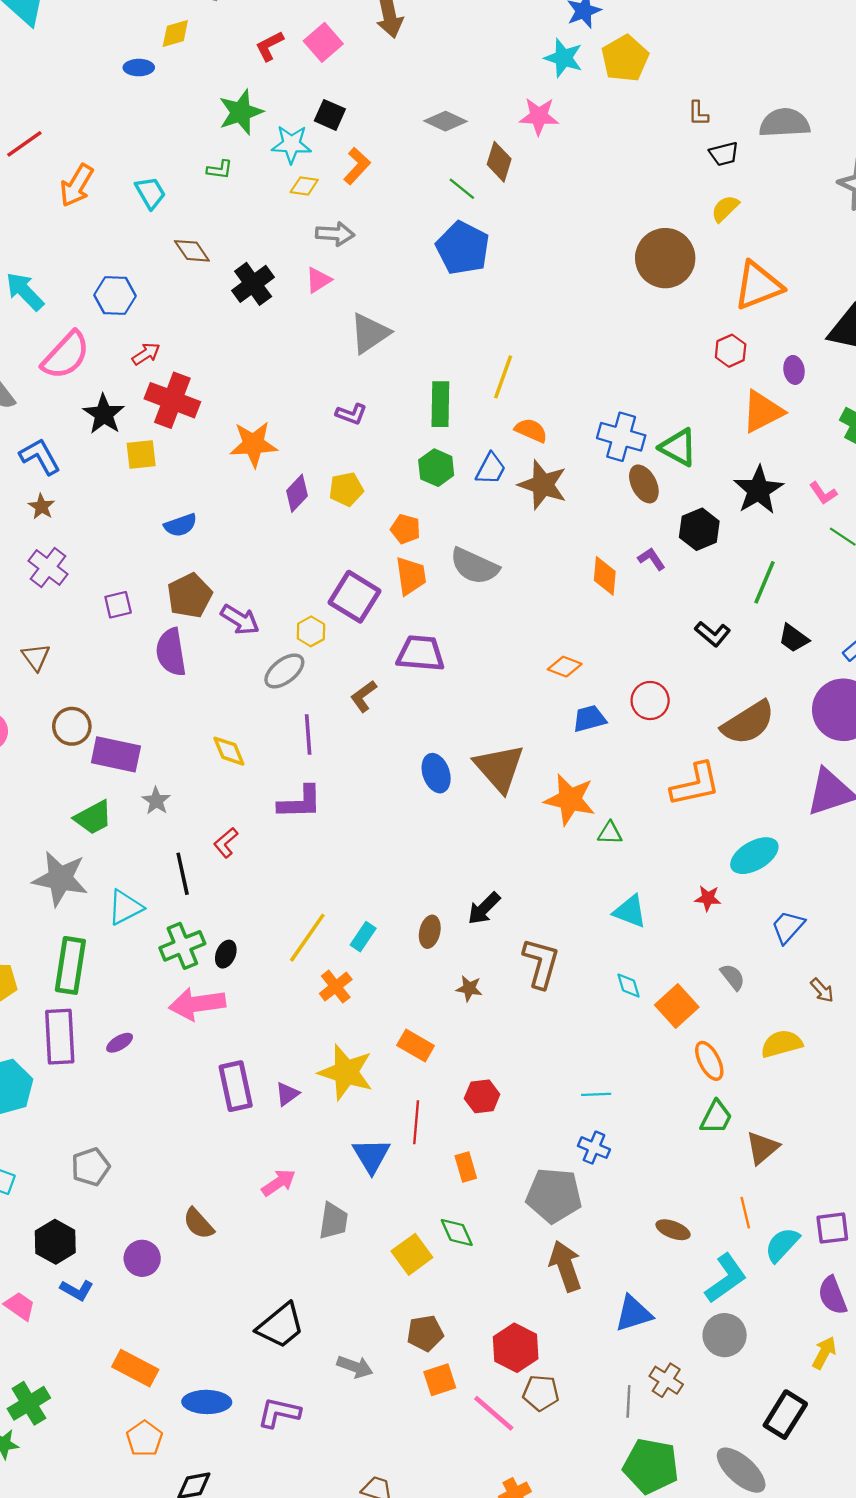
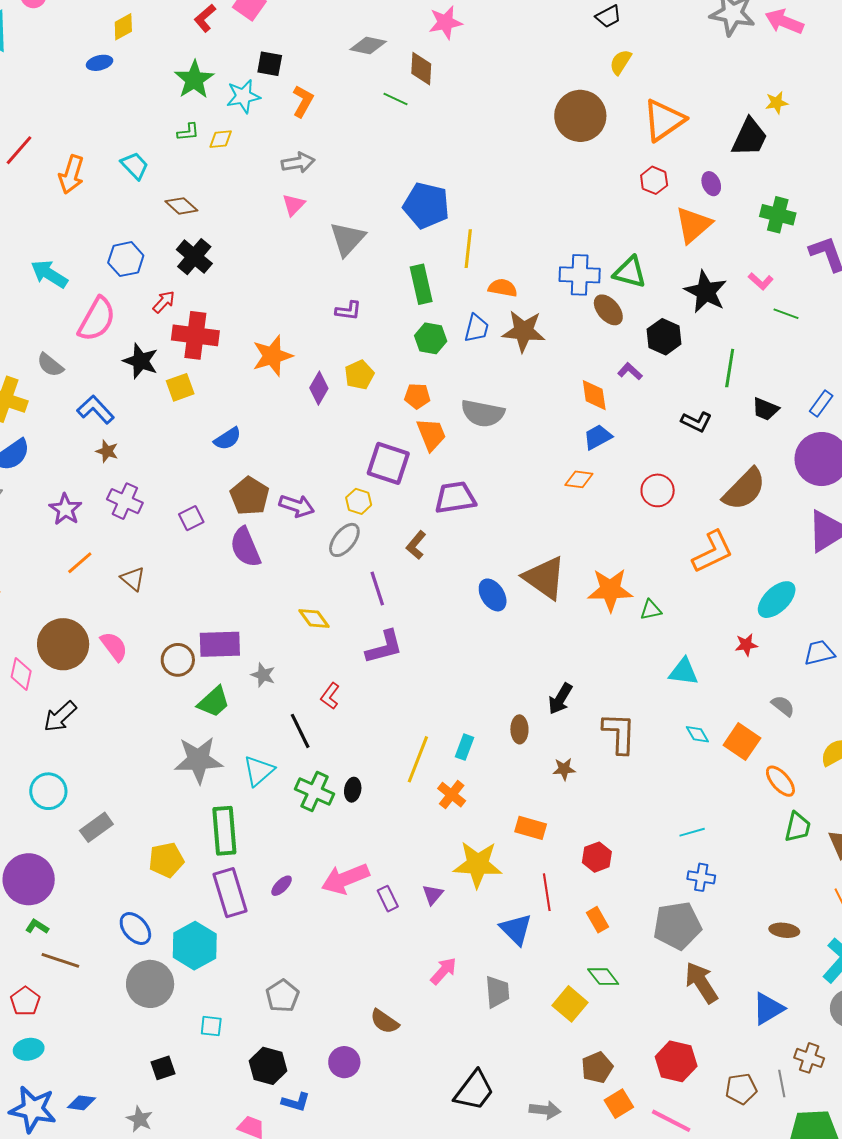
yellow diamond: (304, 186) -> (221, 139), moved
blue pentagon: (463, 248) -> (426, 206), moved
black cross: (253, 284) -> (194, 257), moved
blue trapezoid: (589, 719) -> (598, 437), moved
brown circle: (72, 726) -> (178, 660), moved
blue trapezoid: (788, 927) -> (819, 653), turned 48
green cross: (182, 946) -> (315, 792), turned -30
pink arrow: (197, 1004) -> (345, 879), moved
purple rectangle: (236, 1086) -> (388, 899), size x0.6
brown pentagon: (541, 1393) -> (741, 1089), moved

